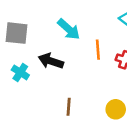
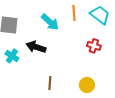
orange line: (98, 50) -> (74, 13), moved

